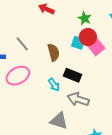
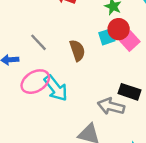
cyan square: (78, 43) -> (107, 37), turned -32
black rectangle: (72, 75) -> (129, 92), moved
cyan arrow: (54, 85) -> (56, 88), moved, size x1.6

